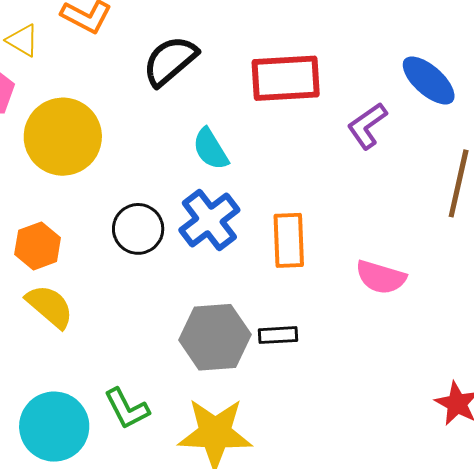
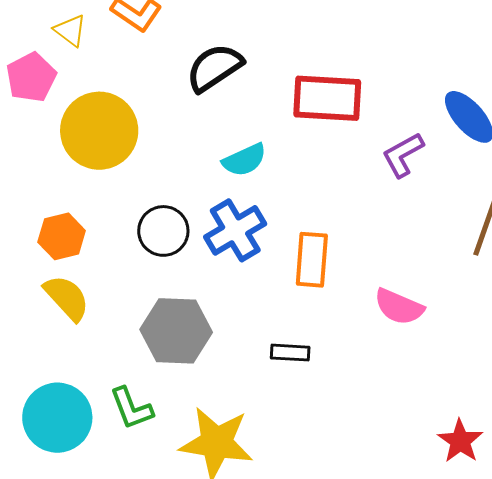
cyan semicircle: (210, 149) -> (244, 160), turned -90
gray hexagon: (215, 337) -> (176, 331), moved

